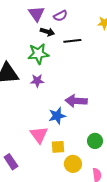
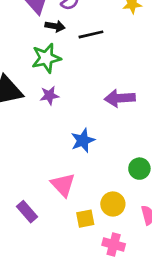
purple arrow: (76, 101) -> (120, 98), moved
pink triangle: (39, 135) -> (63, 185), moved
yellow square: (58, 147) -> (85, 219), moved

